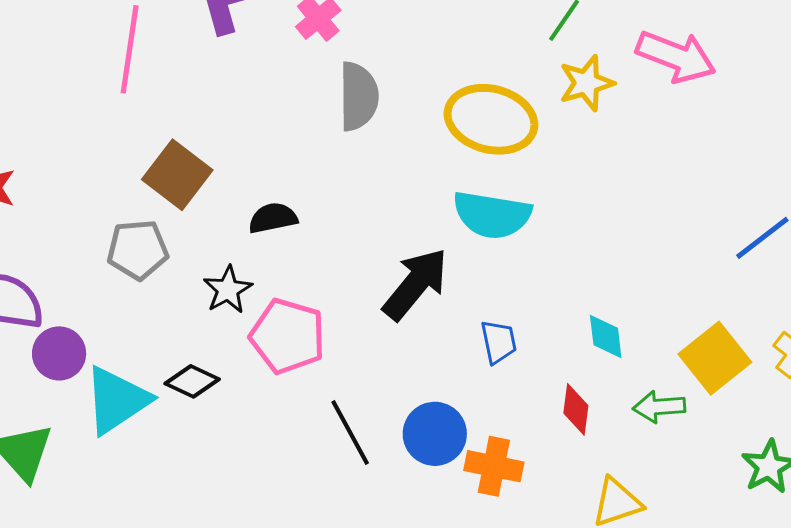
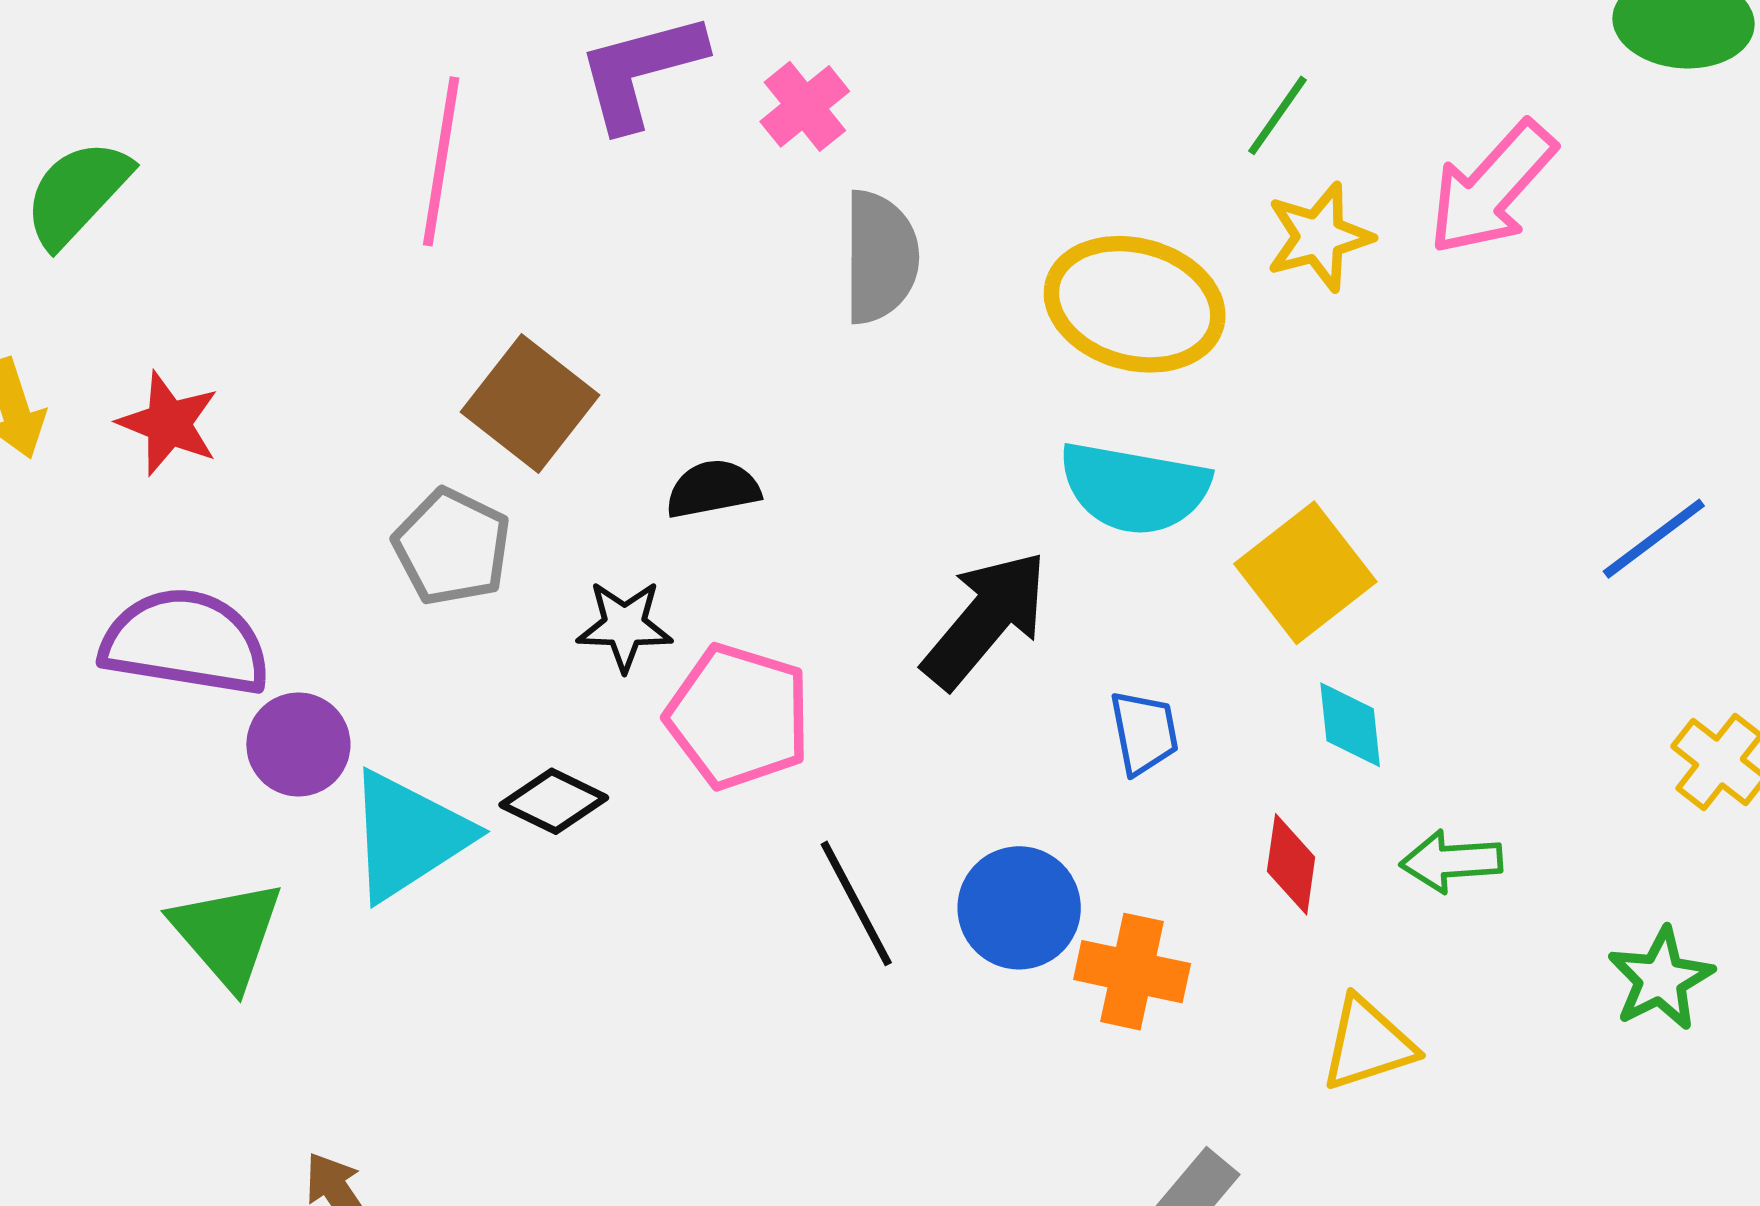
pink arrow: (676, 57) -> (1492, 188), turned 110
gray pentagon: (138, 250) -> (452, 547), turned 30
black star: (228, 290) -> (625, 626), turned 30
yellow square: (715, 358) -> (1305, 573), moved

